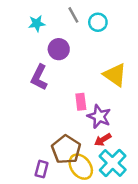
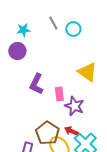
purple circle: (59, 49) -> (17, 51), moved
purple L-shape: (39, 77) -> (36, 84), moved
red arrow: (103, 140) -> (71, 131), moved, turned 56

